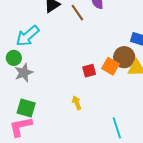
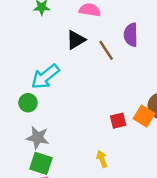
gray star: (24, 73) -> (38, 138), moved, turned 30

